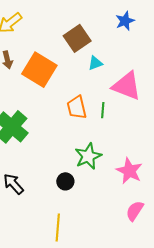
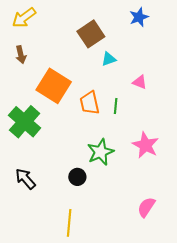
orange square: (39, 70) -> (54, 86), moved
pink triangle: (127, 86) -> (140, 82), size x0.5
pink star: (129, 171) -> (145, 145), moved

